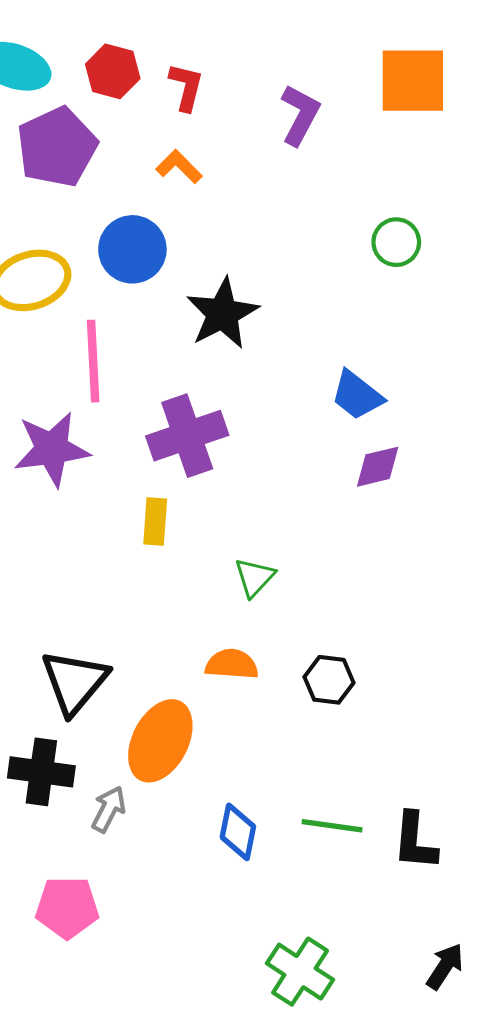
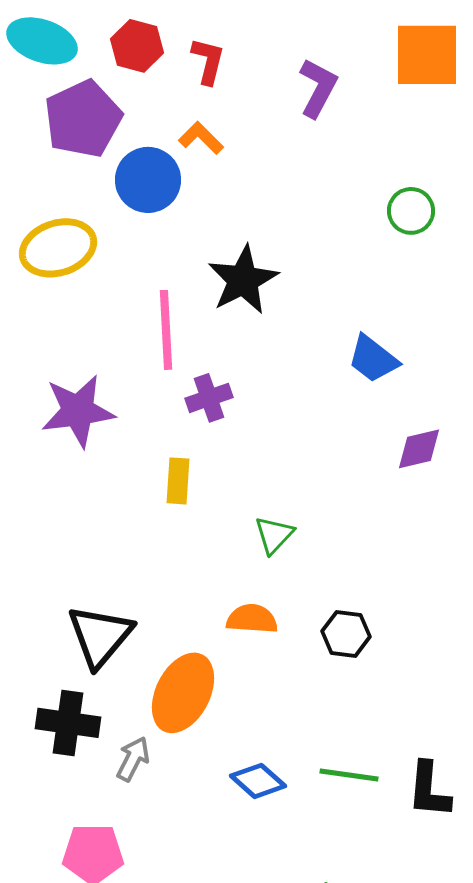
blue circle: (132, 249) -> (148, 180), moved
pink line: (93, 361) -> (166, 330), moved
purple cross: (187, 436) -> (209, 398), size x0.6
purple diamond: (378, 467) -> (419, 449), moved
blue diamond: (238, 832) -> (258, 781), turned -60

